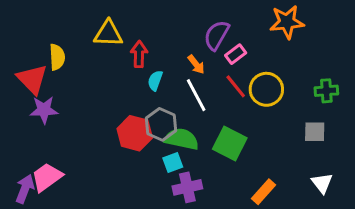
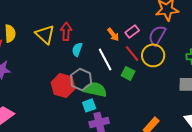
yellow triangle: (108, 34) -> (45, 34), moved, turned 40
purple semicircle: (217, 35) -> (157, 35), moved
orange arrow: (196, 64) -> (113, 34), moved
green square: (230, 143) -> (128, 73), moved, size x0.6

